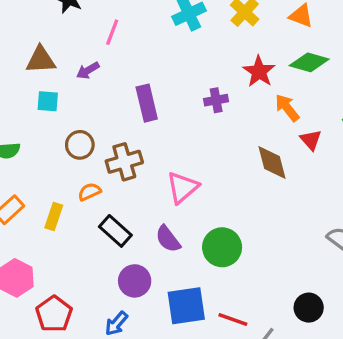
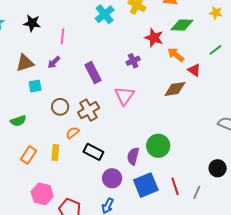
brown diamond: (272, 163) -> (175, 89), turned -70
pink triangle: (183, 187) -> (124, 96), moved
purple semicircle: (168, 239) -> (133, 156), moved, turned 66
red line: (233, 320) -> (175, 186), turned 66

